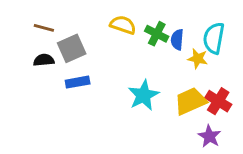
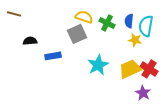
brown line: (44, 28) -> (14, 14), moved
blue semicircle: (177, 40) -> (129, 21), moved
gray square: (72, 48) -> (77, 34), moved

